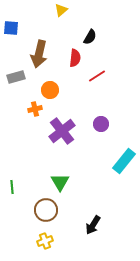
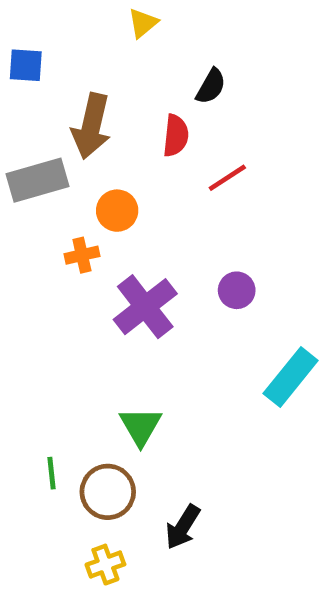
gray rectangle: (16, 77) -> (37, 180), size x1.4
green line: (12, 187) -> (51, 473), moved
black arrow: (93, 225) -> (183, 527), moved

